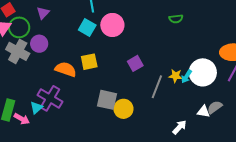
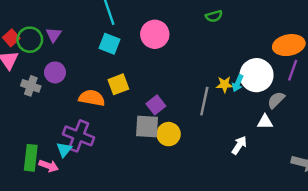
pink circle: (112, 25) -> (155, 34), moved
green circle: (19, 27) -> (30, 40), moved
gray cross: (18, 51) -> (31, 86), size x0.7
purple square: (135, 63) -> (156, 105), moved
gray semicircle: (215, 107) -> (276, 100), moved

